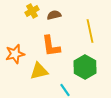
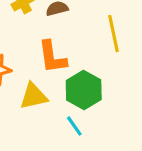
green hexagon: (85, 67) -> (84, 90), moved

